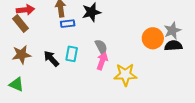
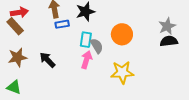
orange circle: (153, 38) -> (122, 34), moved
cyan rectangle: (72, 54) -> (86, 40), moved
pink arrow: (102, 61) -> (86, 60), moved

